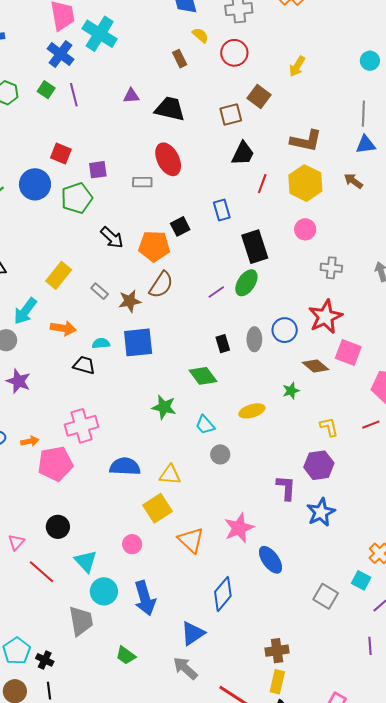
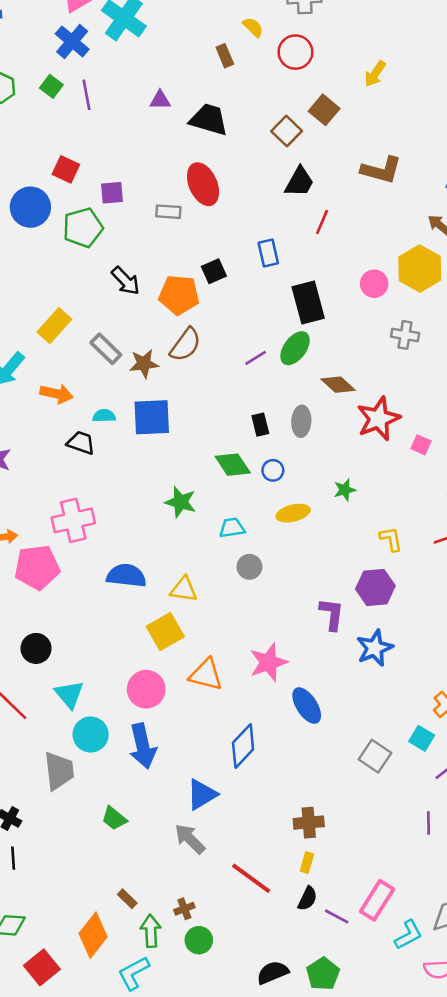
brown square: (231, 115) -> (287, 131), turned -35
yellow hexagon: (305, 183) -> (420, 269), moved
gray rectangle: (100, 291) -> (106, 349), size x1.4
red star: (325, 317) -> (378, 419), moved
blue circle: (285, 330) -> (273, 470), moved, size x0.7
pink square: (348, 353) -> (421, 445), size x0.6
brown diamond: (316, 366) -> (338, 385), moved
cyan trapezoid: (205, 425) -> (232, 528), turned 120
orange triangle: (191, 540) -> (206, 675), turned -32
pink circle: (132, 544) -> (146, 689), moved, size x1.5
yellow rectangle: (277, 682) -> (307, 863), size x0.7

